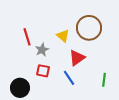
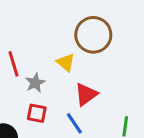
brown circle: (89, 28) -> (93, 35), moved

